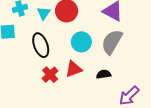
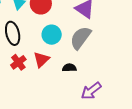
red triangle: (74, 69) -> (41, 59), turned -30

